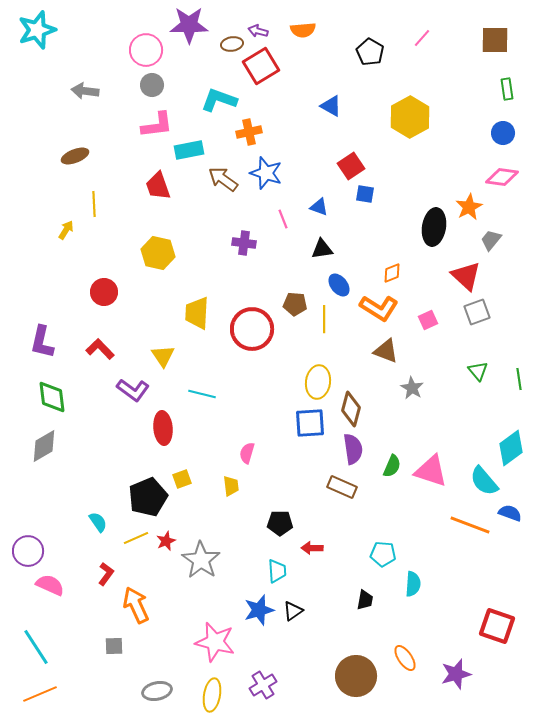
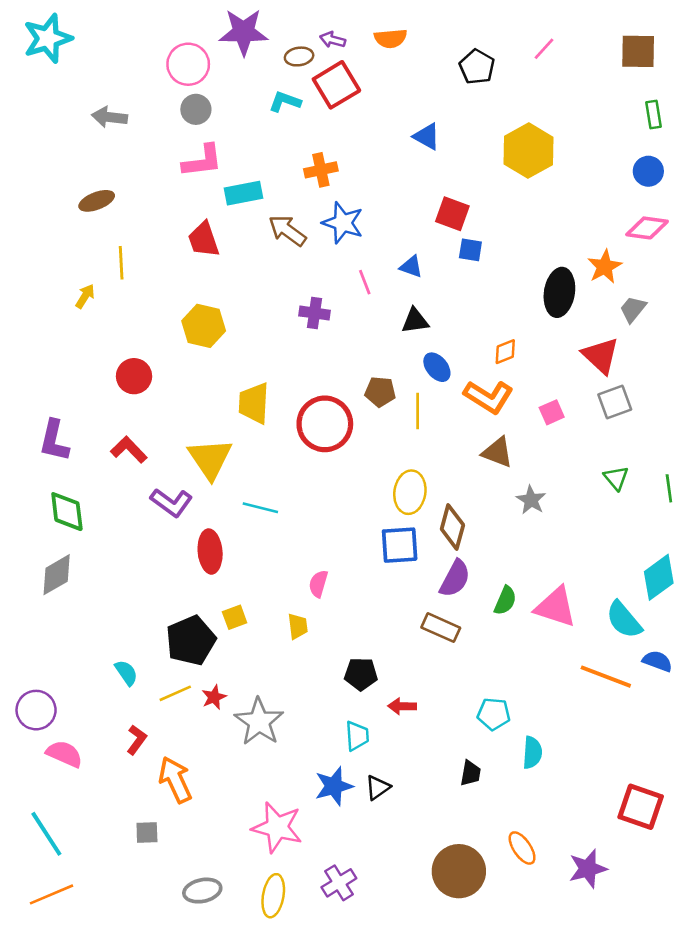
cyan L-shape: (219, 100) -> (285, 102), moved, size x0.7
red square: (351, 166) -> (452, 214), turned -36
yellow triangle: (163, 356) -> (210, 459), size x1.5
purple semicircle: (353, 449) -> (455, 579), turned 36

